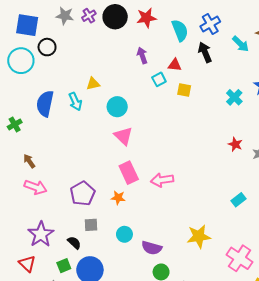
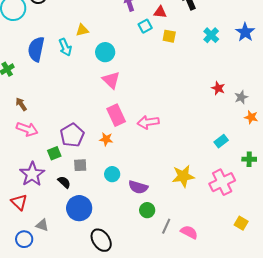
cyan cross: (234, 97) -> (211, 35), moved
pink cross: (240, 258) -> (222, 182), moved, turned 30
green square: (64, 266) -> (54, 153), moved

